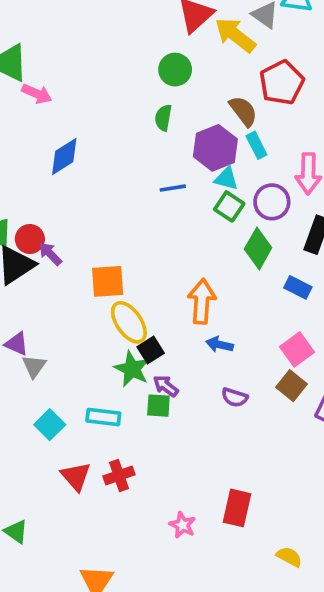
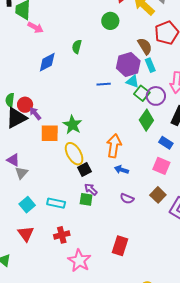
green semicircle: (163, 118) -> (77, 47), moved
green square: (229, 206) -> (142, 93), moved
orange square: (108, 281) -> (50, 133), moved
pink square: (297, 349) -> (161, 166), moved, turned -36
green star: (132, 369) -> (72, 125), moved
red triangle: (76, 476) -> (26, 234), moved
red rectangle: (237, 508) -> (120, 246), moved
pink star: (182, 525) -> (79, 261), moved, size x1.6

